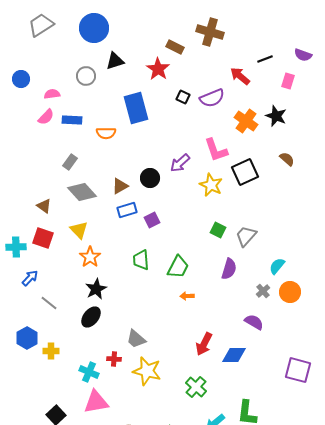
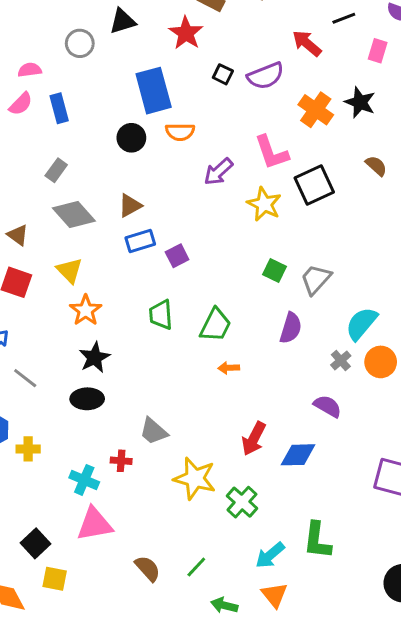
blue rectangle: (72, 120) -> (59, 108), turned 72
orange semicircle: (106, 133) -> (180, 132), moved
black circle: (150, 178) -> (131, 138), moved
cyan semicircle: (277, 266) -> (361, 324), size x1.4
black ellipse: (91, 317) -> (87, 399), turned 50
yellow star: (147, 371) -> (195, 478), moved

